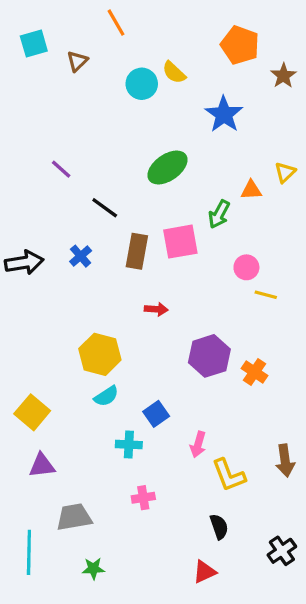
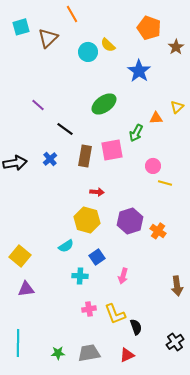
brown triangle: (77, 61) -> (48, 38), size x1.5
yellow hexagon: (100, 354) -> (87, 220), moved
yellow L-shape: (229, 475) -> (115, 314), moved
gray trapezoid: (74, 517) -> (89, 353), moved

